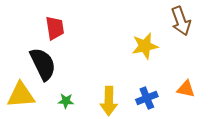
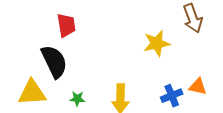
blue cross: (147, 98) -> (172, 96), moved

